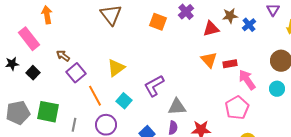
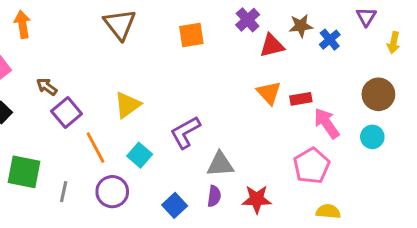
purple cross: (186, 12) -> (248, 20), moved
orange square: (158, 22) -> (191, 35), turned -30

